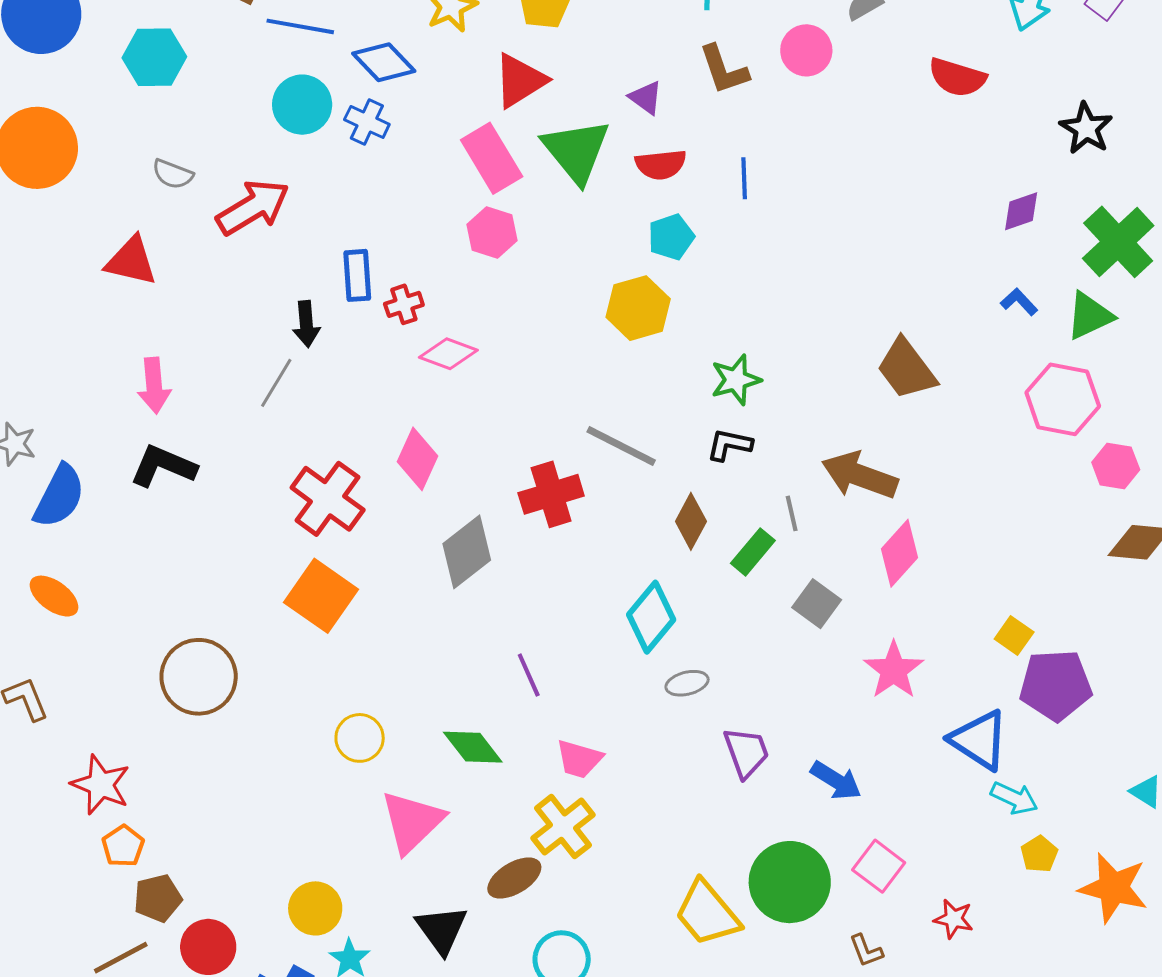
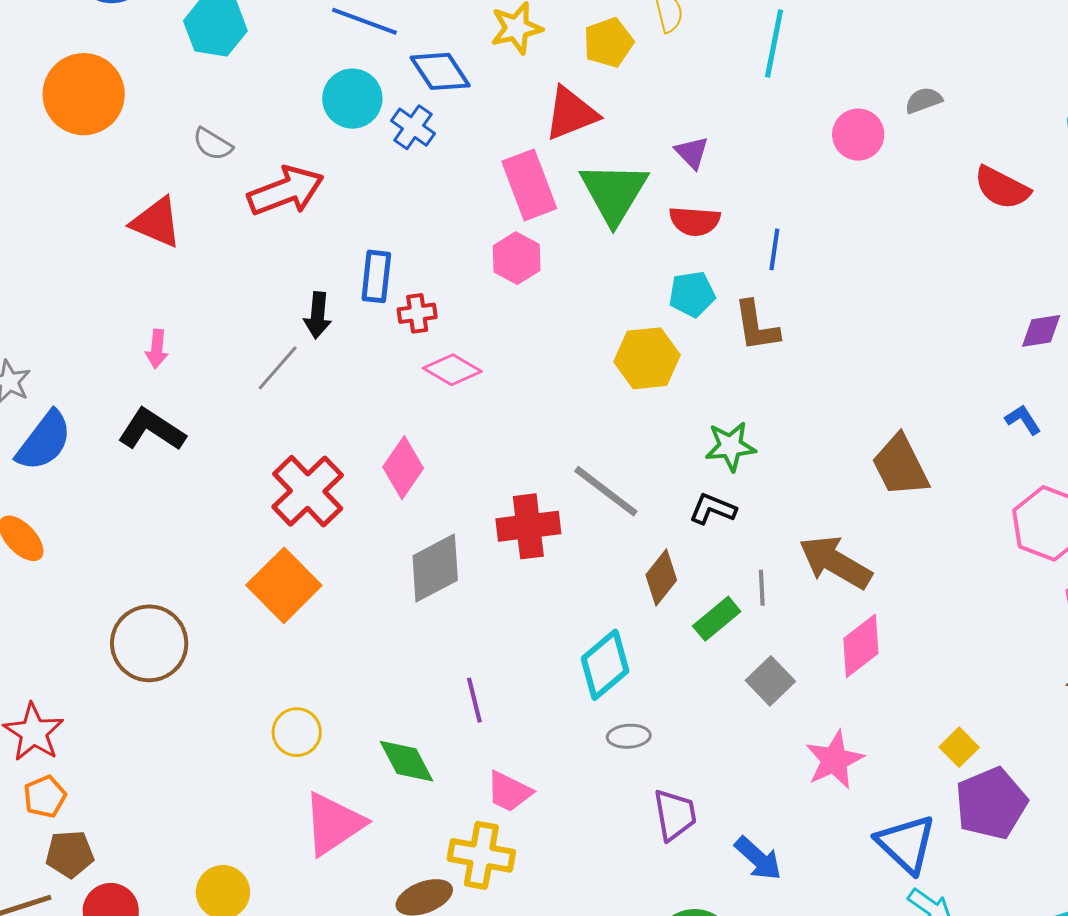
brown L-shape: (724, 70) -> (756, 326), moved
pink arrow: (154, 386) -> (157, 349), size x0.7
purple pentagon: (1056, 685) -> (991, 803), turned -30
yellow cross: (563, 827) -> (481, 855), turned 38

